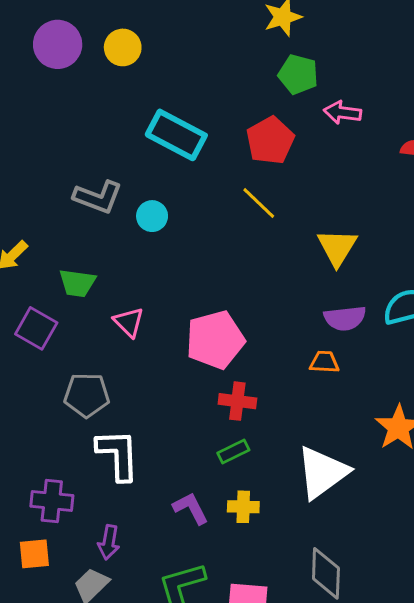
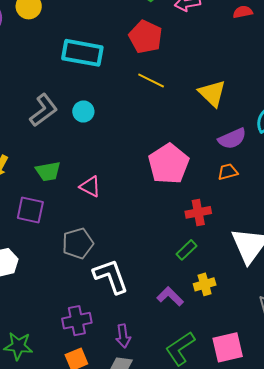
gray L-shape: (98, 197) -> (44, 110), turned -40
pink pentagon: (215, 340) -> (169, 164), moved
red cross: (237, 401) -> (198, 212), moved

